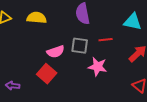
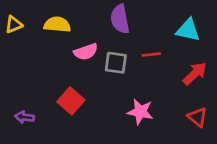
pink semicircle: (56, 52) -> (86, 52), moved
pink star: (98, 67) -> (140, 112), moved

